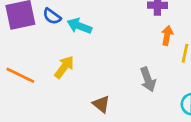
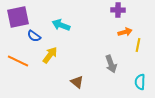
blue semicircle: (52, 16) -> (34, 36), moved
orange arrow: (167, 35) -> (125, 32), turned 64

